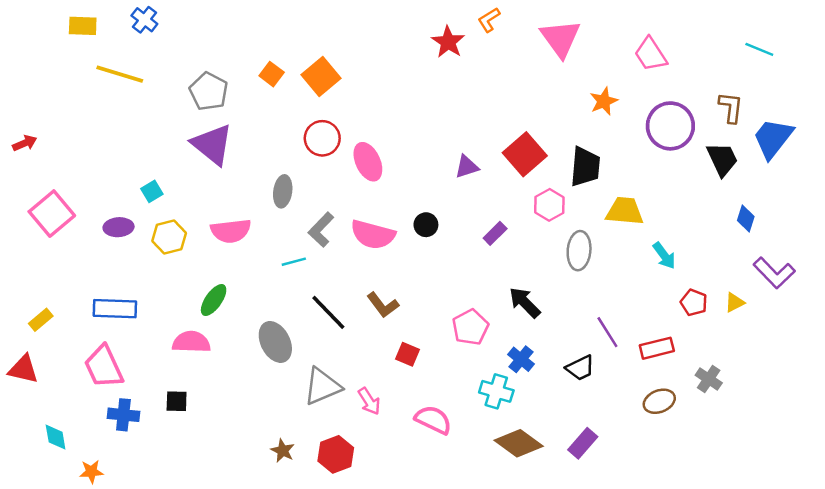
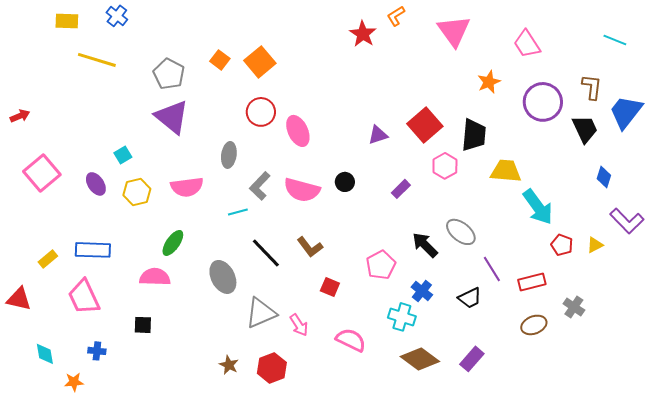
purple ellipse: (119, 227) -> (96, 184), turned 60
gray ellipse: (579, 251) -> (461, 232), moved, turned -56
cyan arrow: (664, 256) -> (538, 207), size x1.6
yellow rectangle: (41, 320) -> (48, 259), moved
blue cross: (123, 415) -> (97, 351), moved, size x0.7

